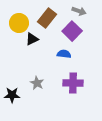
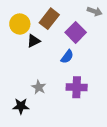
gray arrow: (79, 11) -> (95, 11), moved
blue semicircle: (64, 54) -> (67, 57), turned 120
black star: (12, 95) -> (21, 106), moved

